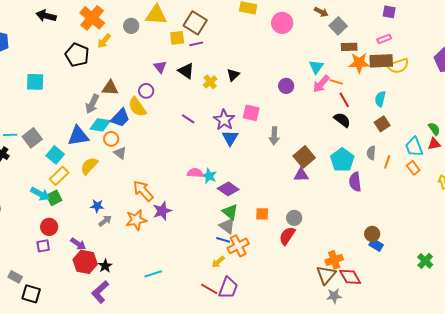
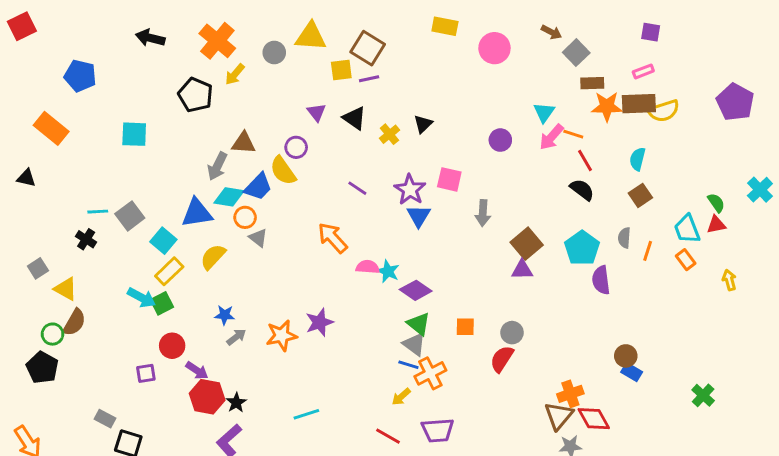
orange arrow: (143, 191) -> (333, 238), moved
red circle: (49, 227) -> (172, 346), moved
purple trapezoid: (228, 288) -> (438, 430), moved, turned 65

